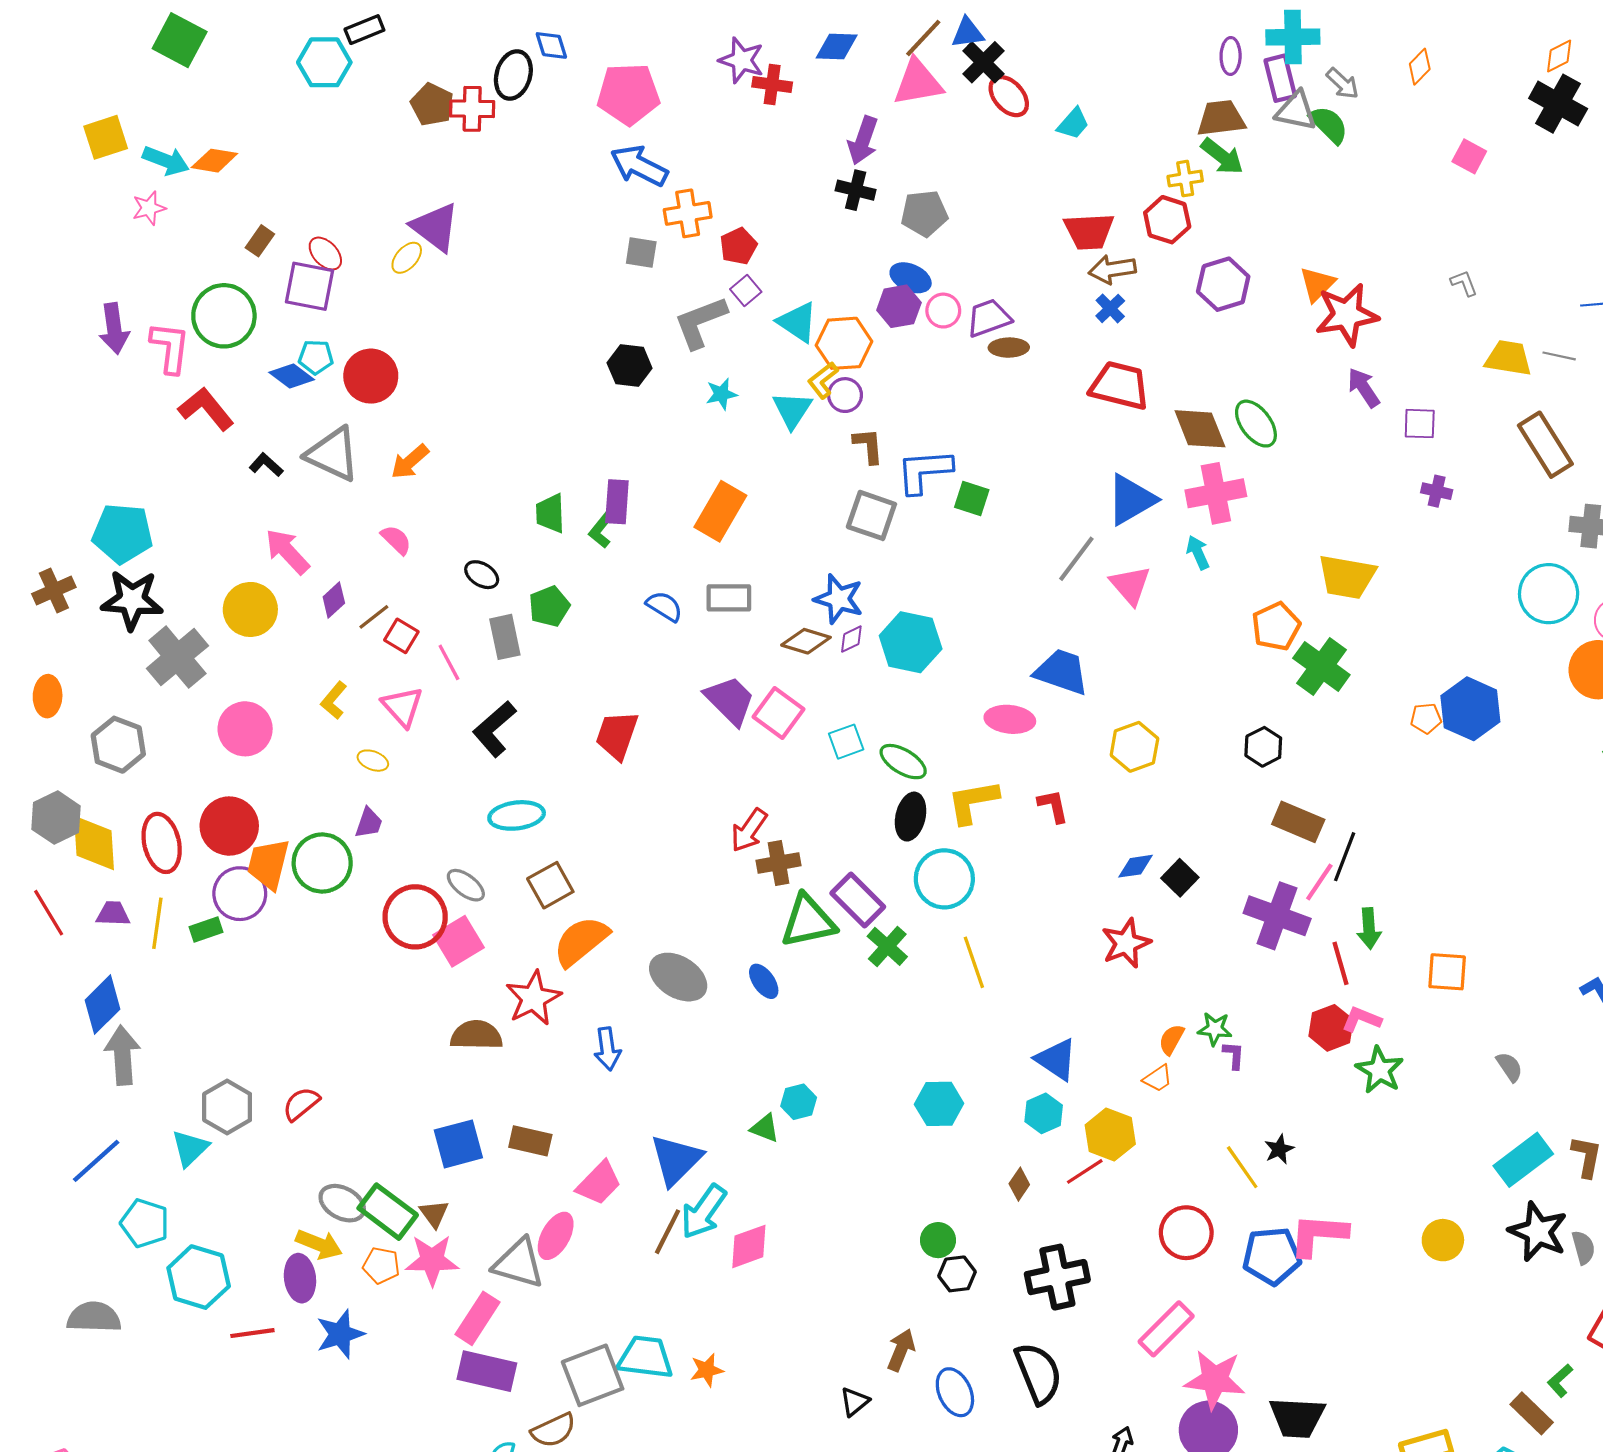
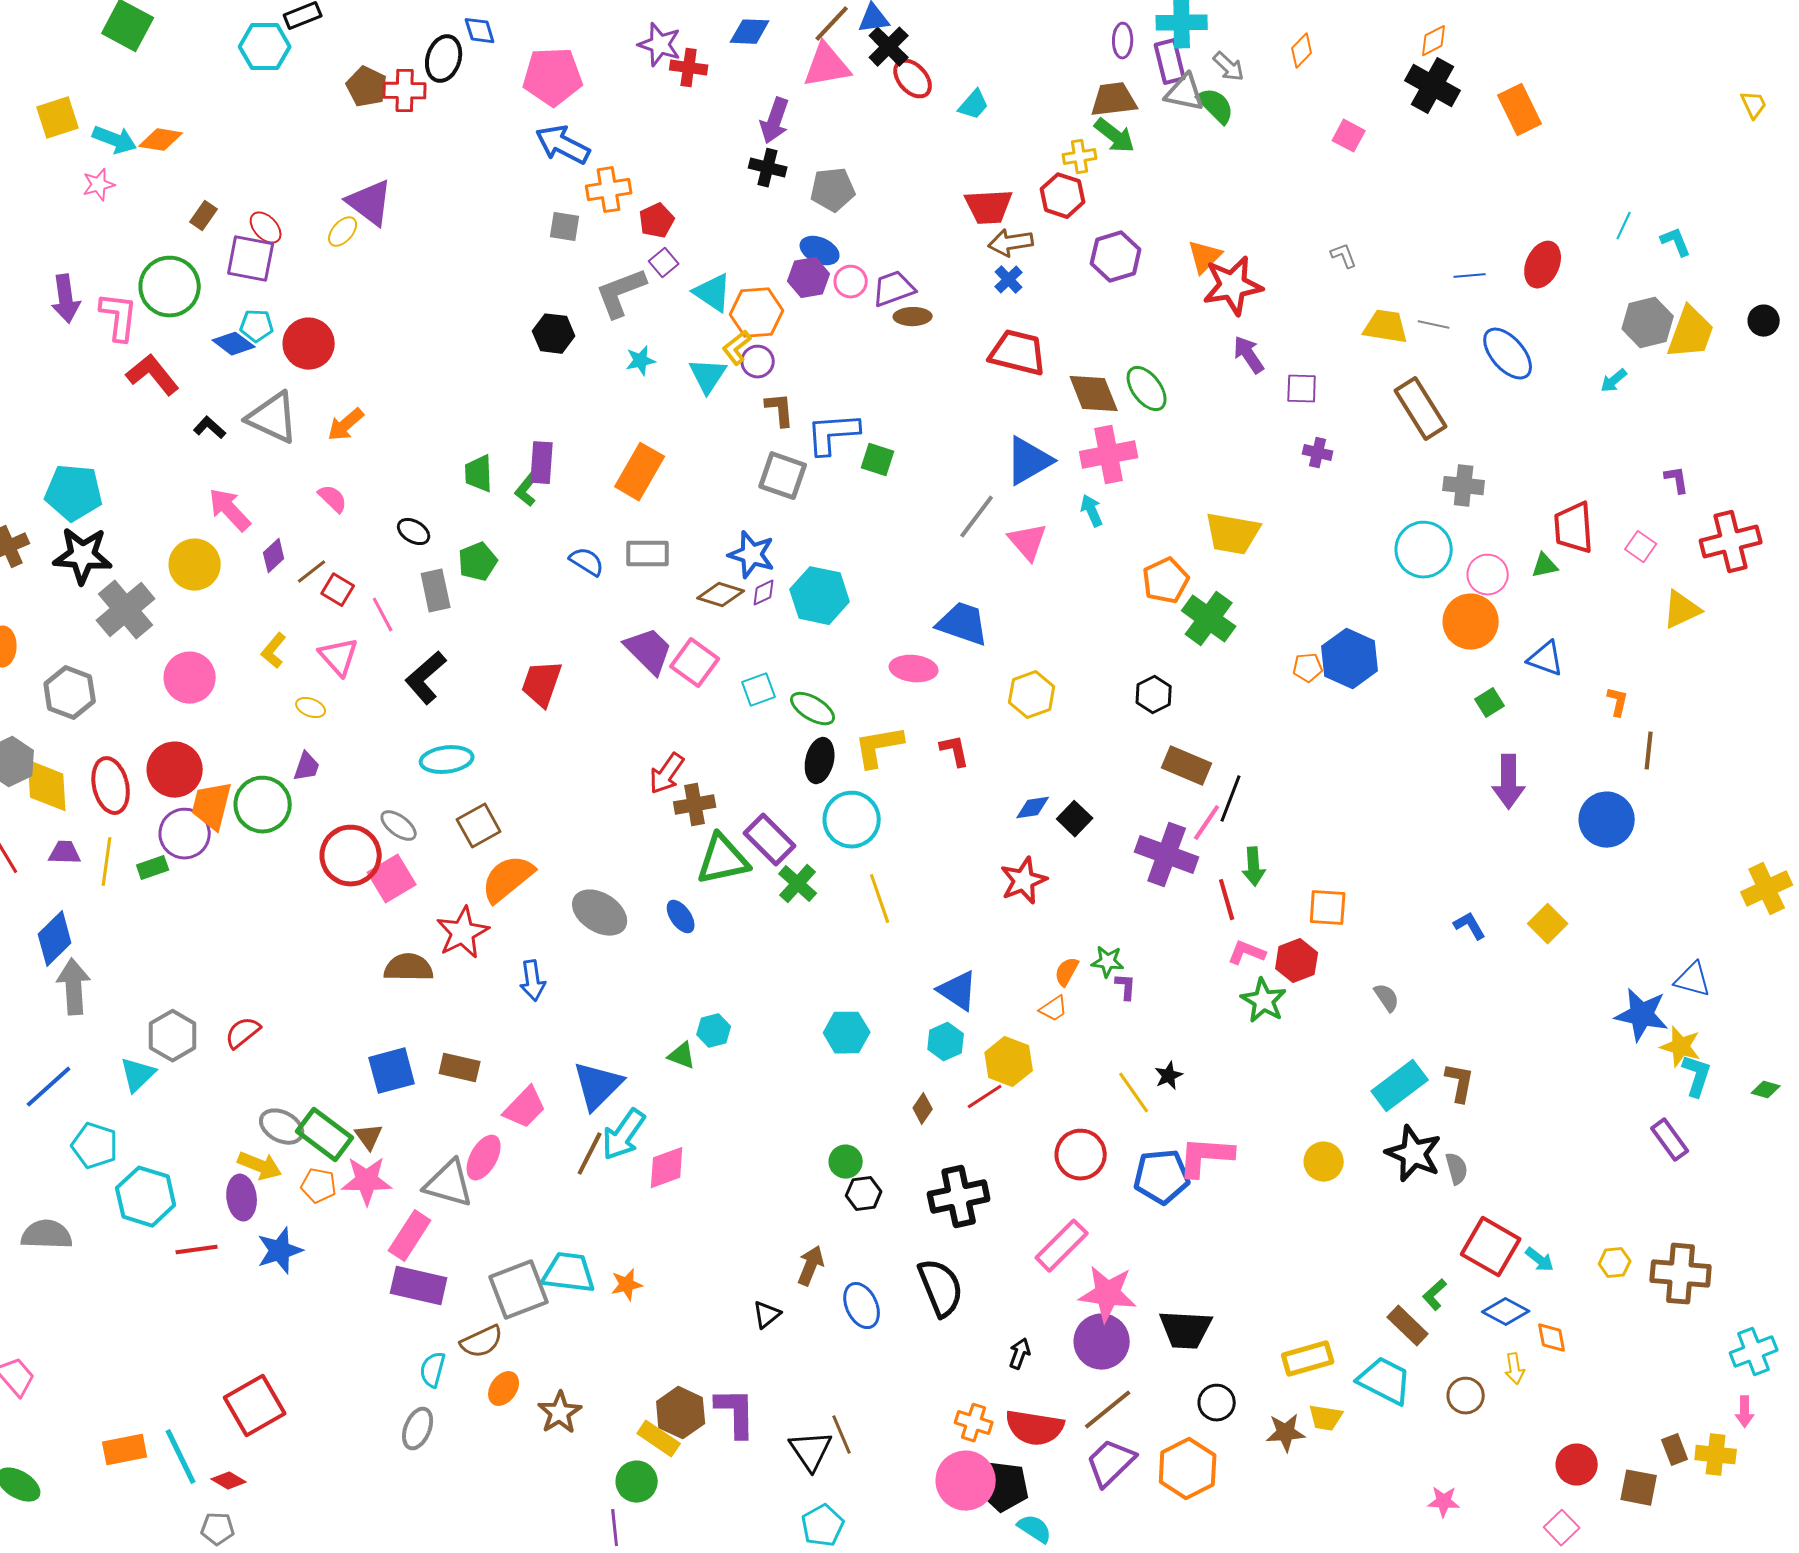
red hexagon: (1331, 1028) -> (1297, 961), moved

